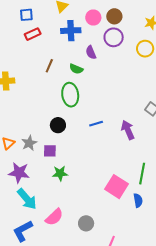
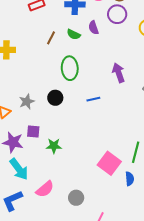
green semicircle: (76, 69) -> (74, 34), moved
purple arrow: (128, 130) -> (119, 73), moved
gray star: (29, 143) -> (27, 102), moved
purple square: (50, 151) -> (33, 131), moved

